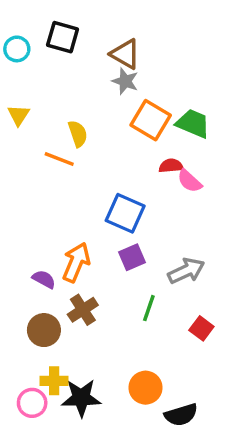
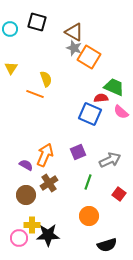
orange square: (151, 120) -> (89, 57), moved
green trapezoid: (193, 123) -> (114, 87), moved
pink semicircle: (190, 181) -> (121, 112), moved
blue square: (125, 213) -> (90, 114), moved
orange circle: (146, 388) -> (89, 216), moved

